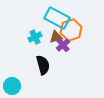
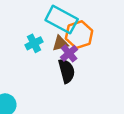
black semicircle: (43, 65) -> (67, 71), moved

